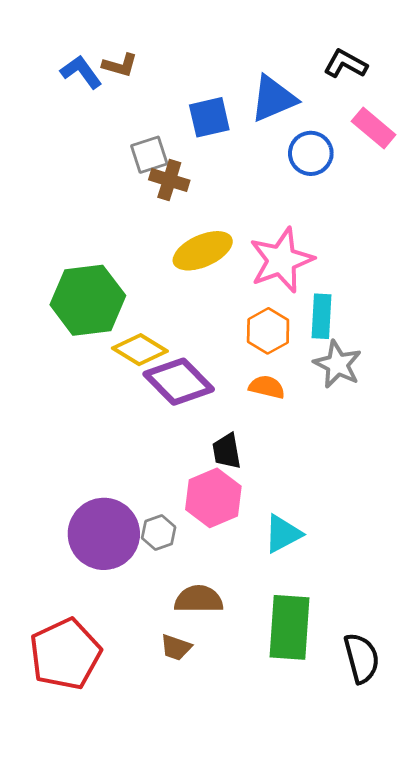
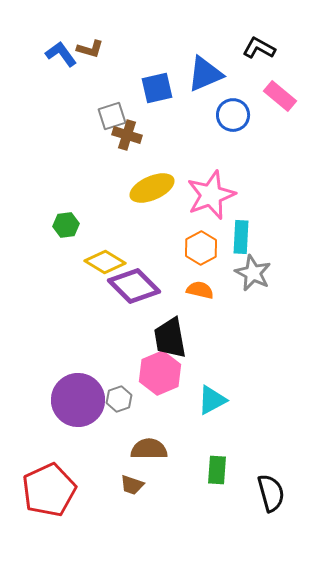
green hexagon: (88, 300) -> (66, 225), size x0.5
black trapezoid: (227, 451) -> (170, 338), size x1.5
green rectangle: (289, 627) -> (217, 470), size x0.6

